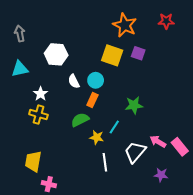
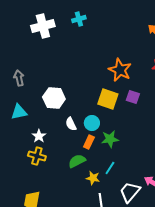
green star: (134, 105) -> (110, 139), moved

